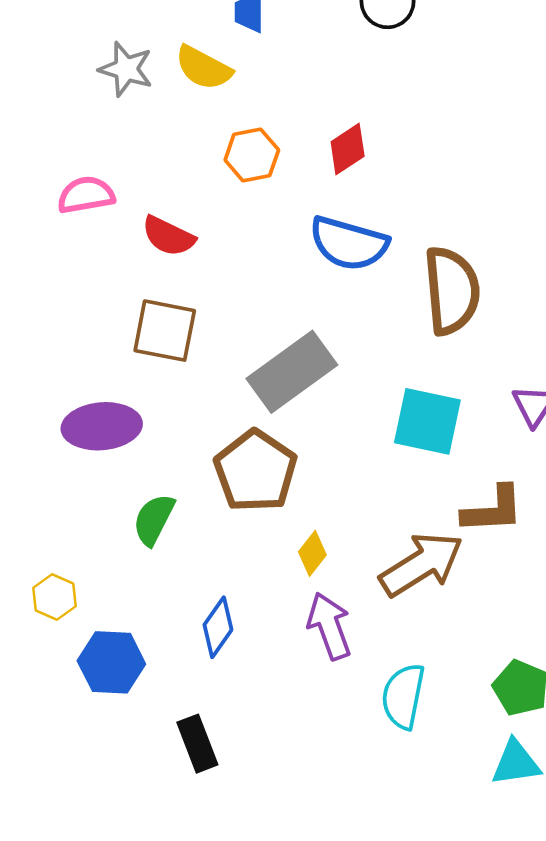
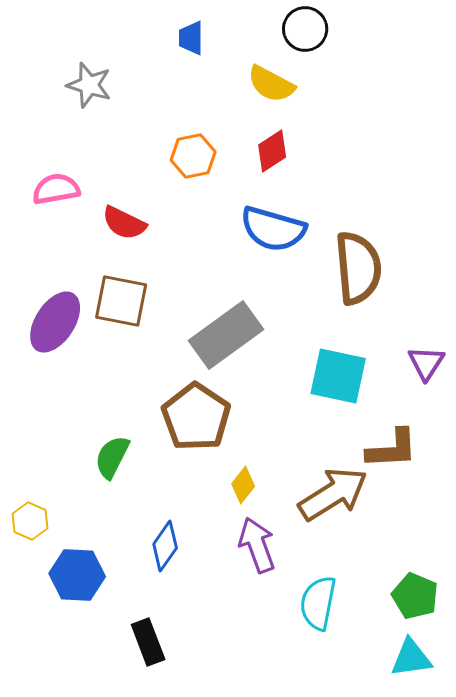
yellow semicircle: (203, 68) -> (271, 84), moved
purple ellipse: (102, 426) -> (55, 322), moved, turned -52

